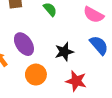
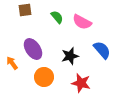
pink semicircle: (94, 15) -> (82, 22), moved

